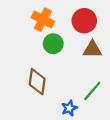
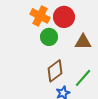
red circle: (84, 21) -> (64, 17), moved
brown diamond: (37, 82) -> (55, 71), moved, turned 45

